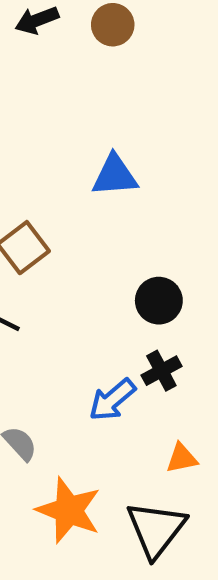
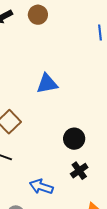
blue arrow: (112, 400) -> (41, 187), moved, turned 65

